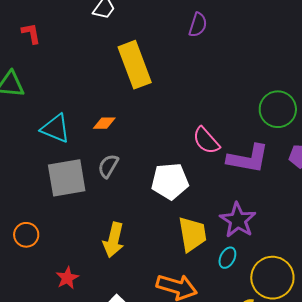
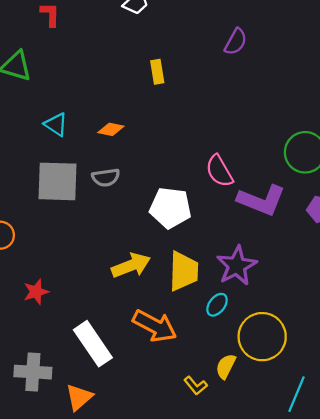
yellow rectangle: (135, 65) -> (157, 72), size x0.5
cyan triangle: (55, 128) -> (56, 124), size x0.7
gray semicircle: (108, 166) -> (106, 177), turned -140
yellow arrow: (114, 240) -> (131, 265), moved, turned -136

